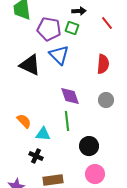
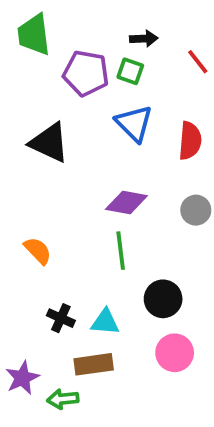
blue triangle: (59, 55) -> (134, 123), moved
purple diamond: (70, 96) -> (126, 202), turned -60
cyan triangle: (43, 134) -> (105, 322), moved

